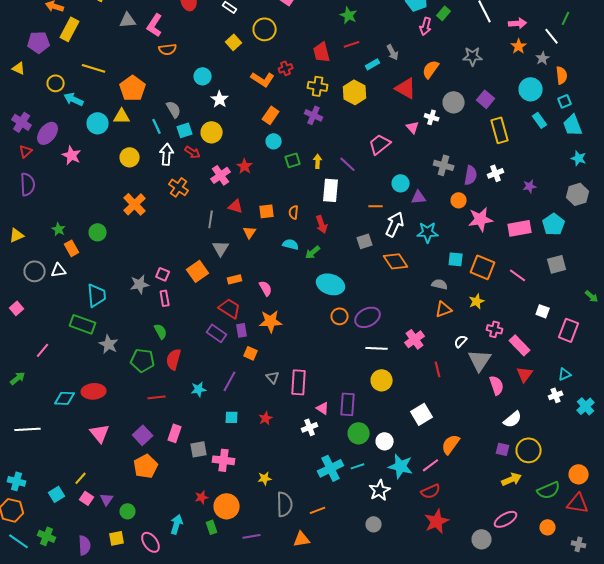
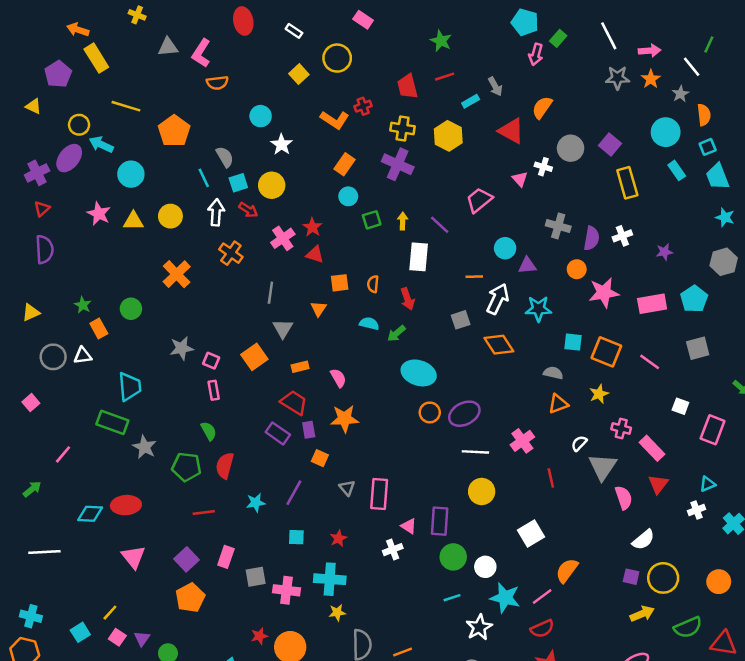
yellow rectangle: (70, 29) -> (96, 58), turned -60
purple pentagon: (39, 42) -> (58, 74), turned -30
gray star: (473, 56) -> (617, 78), moved
purple cross: (314, 115) -> (398, 164), size x1.4
yellow triangle: (122, 116) -> (133, 221), moved
purple cross: (22, 122) -> (37, 173), turned 30
purple ellipse: (48, 133) -> (69, 158), moved
red triangle: (236, 206) -> (315, 254), moved
gray star: (140, 284) -> (182, 348), moved
cyan cross: (331, 468) -> (330, 579), moved, turned 30
orange circle: (579, 474) -> (719, 582), moved

